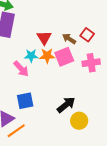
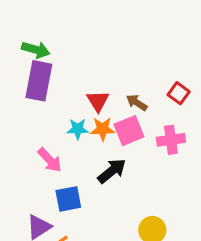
red square: (87, 35) -> (179, 93), moved
pink arrow: (21, 69) -> (50, 160), moved
black arrow: (66, 105) -> (112, 171), moved

